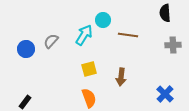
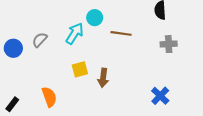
brown arrow: (121, 77) -> (103, 78), moved
orange semicircle: (89, 98) -> (49, 97), moved

